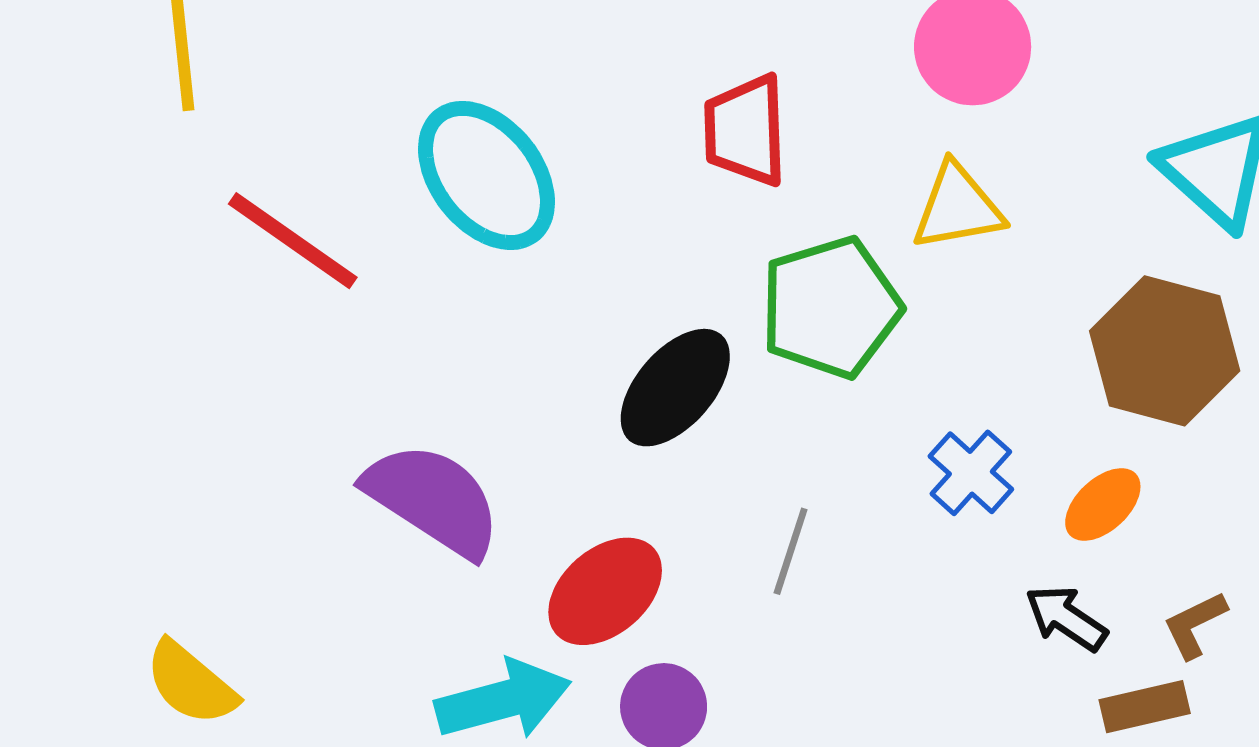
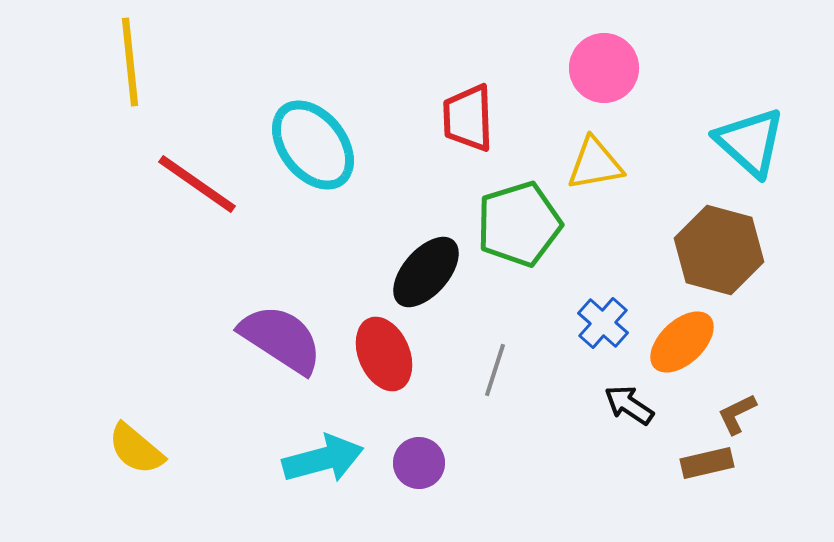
orange ellipse: (1103, 505) -> (682, 342), size x1.4
red ellipse: (605, 591) -> (384, 354), moved, turned -72
black arrow: (1066, 618) -> (629, 405), moved

